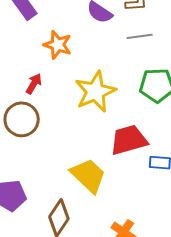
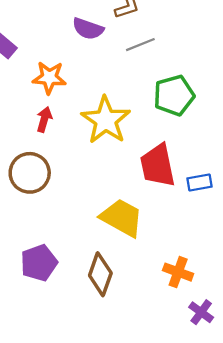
red arrow: (34, 84) -> (44, 119), moved
red trapezoid: (129, 140) -> (158, 166), turned -72

